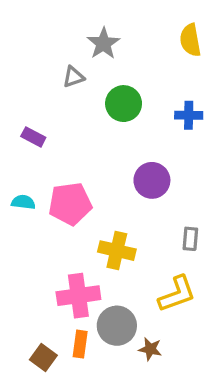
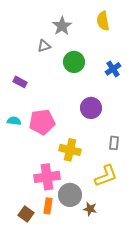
yellow semicircle: (190, 40) -> (103, 21), moved
blue cross: (189, 115) -> (113, 69), turned -35

